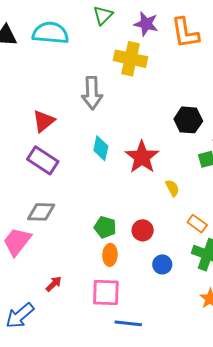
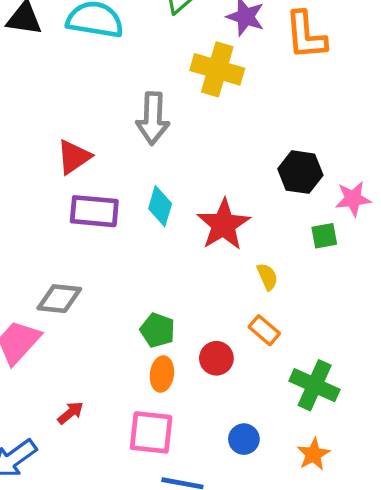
purple rectangle: (43, 160) -> (94, 211), moved, turned -32
orange rectangle: (197, 224) -> (264, 330), moved
red circle: (143, 230) -> (216, 358), moved
blue circle: (162, 264) -> (244, 439), moved

